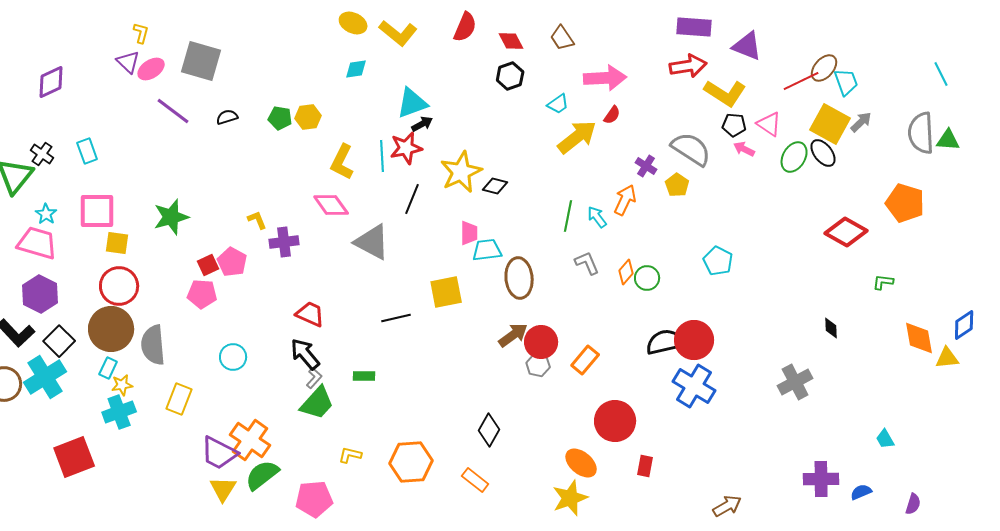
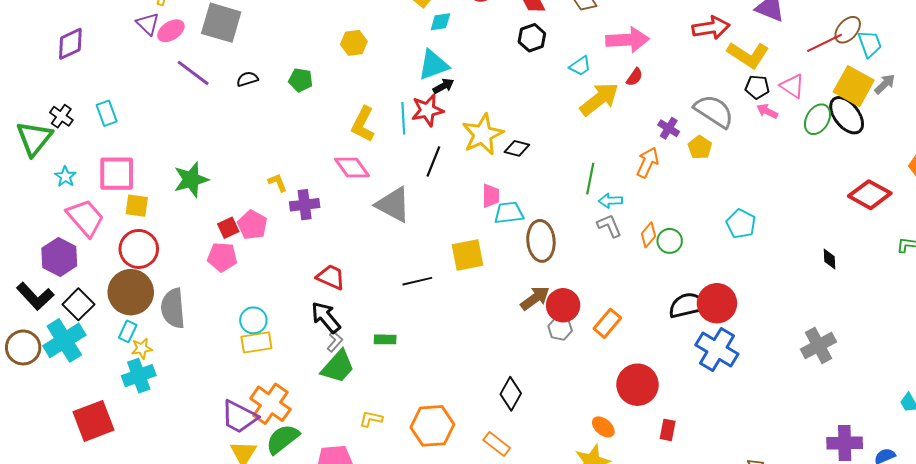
cyan diamond: (356, 69) -> (440, 22), moved
yellow hexagon: (308, 117) -> (354, 43), moved
black ellipse: (823, 153) -> (847, 115), size x1.4
cyan arrow: (597, 217) -> (610, 201), moved, turned -55
pink trapezoid: (37, 243) -> (85, 218), moved, turned 33
black diamond: (831, 328) -> (830, 259), moved
yellow rectangle: (179, 399) -> (256, 342), moved, turned 60
orange ellipse: (581, 463) -> (603, 427), size x0.7

